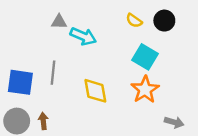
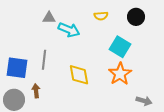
yellow semicircle: (134, 21) -> (101, 16), moved, turned -40
brown arrow: (43, 121) -> (36, 91), moved

